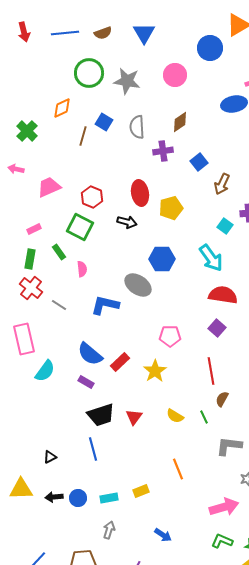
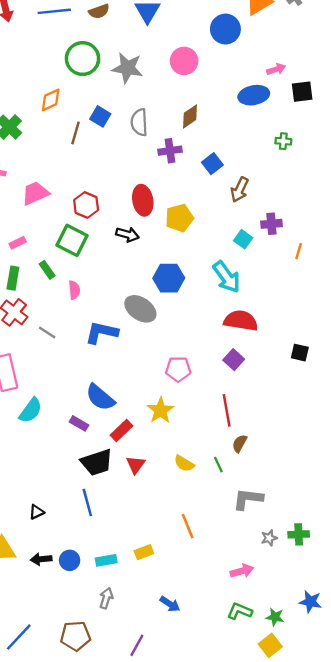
blue semicircle: (90, 354) -> (100, 397), moved
red rectangle: (120, 362) -> (122, 430), moved
pink arrow: (224, 507) -> (242, 571), size x0.7

